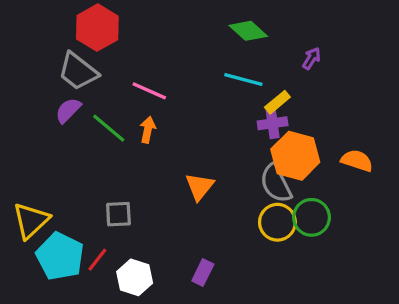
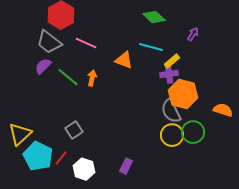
pink line: (149, 91) -> (86, 43), moved
orange semicircle: (357, 161) -> (223, 110), moved
orange triangle: (200, 187) -> (124, 60), moved, turned -48
gray square: (118, 214) -> (74, 130), turned -30

